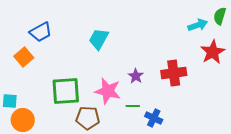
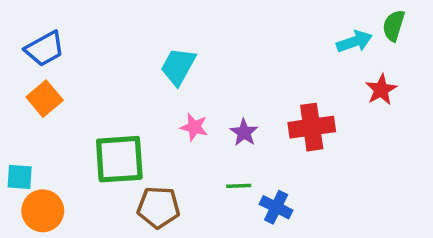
blue trapezoid: (41, 32) -> (45, 49), moved
red star: (213, 52) -> (381, 90), size x0.7
pink star: (108, 91) -> (194, 127), moved, size x0.6

